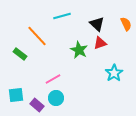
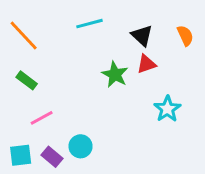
orange line: (37, 36) -> (24, 36), moved
pink line: (53, 79) -> (42, 118), moved
cyan square: (16, 95) -> (21, 155), moved

